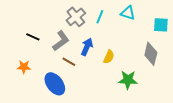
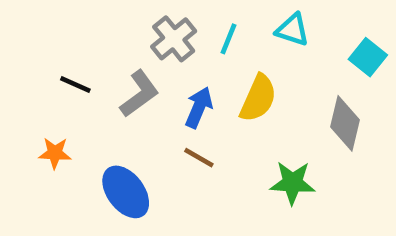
cyan square: (161, 25) -> (368, 57), turned 35
yellow semicircle: (109, 57) -> (258, 98), moved, size x1.5
brown line: (69, 62) -> (199, 158), moved

